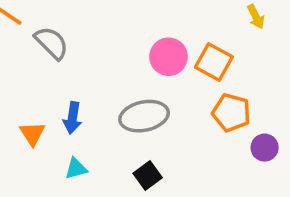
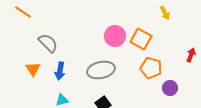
gray semicircle: (52, 43) -> (48, 43), moved
orange triangle: (32, 134) -> (33, 69), moved

